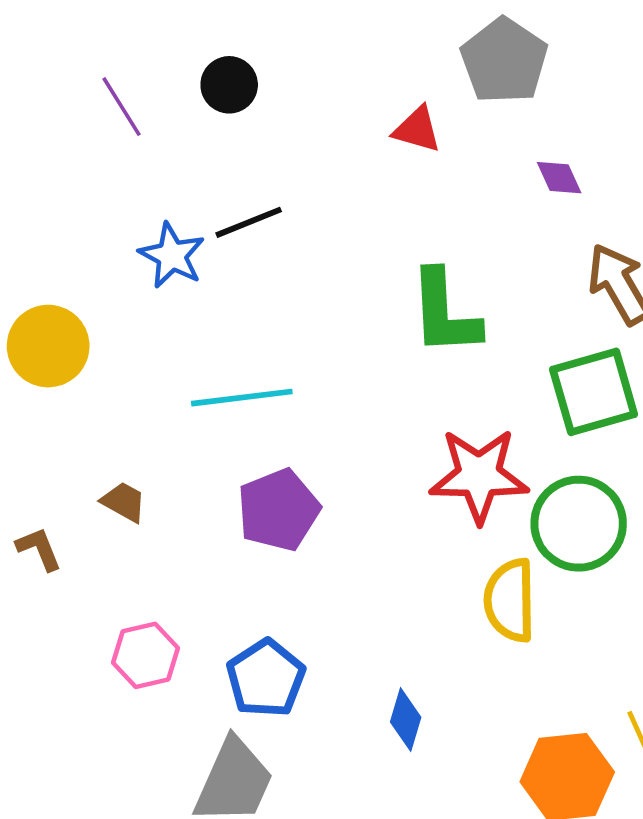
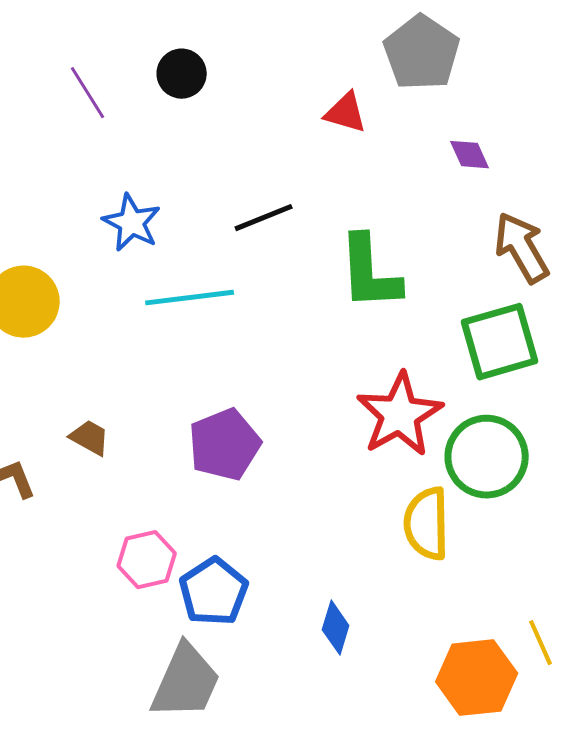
black line: (249, 222) -> (264, 218), moved
cyan line: (242, 398) -> (190, 298), moved
red star: (479, 476) -> (400, 415), turned -30
pink hexagon: (146, 655) -> (147, 560), moved

